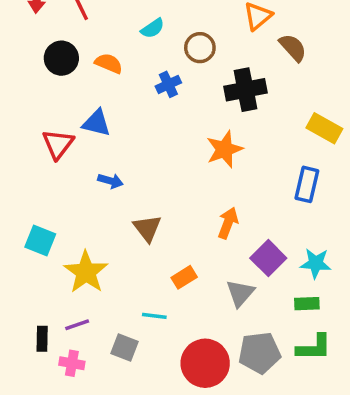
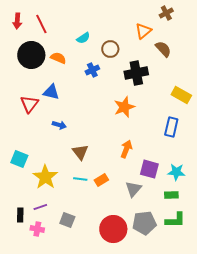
black circle: (61, 58) -> (31, 55), size x1.4
purple square: (268, 258) -> (149, 169), turned -30
cyan line: (154, 316) -> (80, 179), moved

